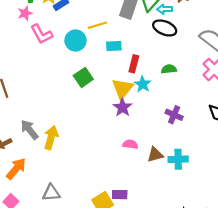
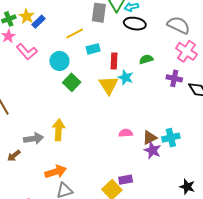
cyan circle: (75, 41) -> (59, 61), moved
purple star: (122, 107) -> (153, 150), moved
purple cross: (174, 115) -> (174, 78), moved
gray arrow: (29, 130) -> (34, 139), turned 132
yellow arrow: (51, 138) -> (59, 130), moved
orange arrow: (16, 169) -> (56, 172), moved, turned 45

